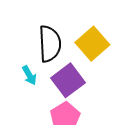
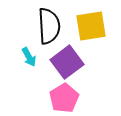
yellow square: (92, 44) -> (91, 26), turned 32

